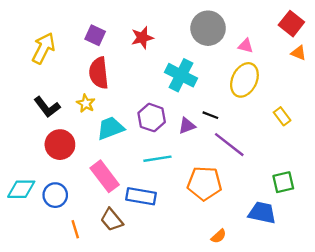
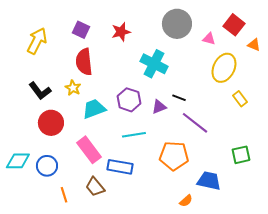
red square: (291, 24) -> (234, 25), moved
yellow ellipse: (244, 80) -> (224, 68), moved
blue trapezoid: (262, 213) -> (209, 181), moved

